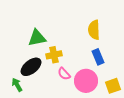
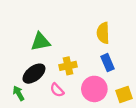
yellow cross: (54, 55) -> (68, 66), moved
pink semicircle: (64, 74) -> (57, 90), moved

